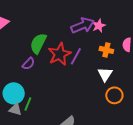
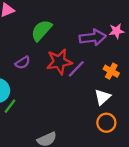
pink star: (99, 26) -> (116, 31), moved
green semicircle: (38, 43) -> (41, 30), moved

